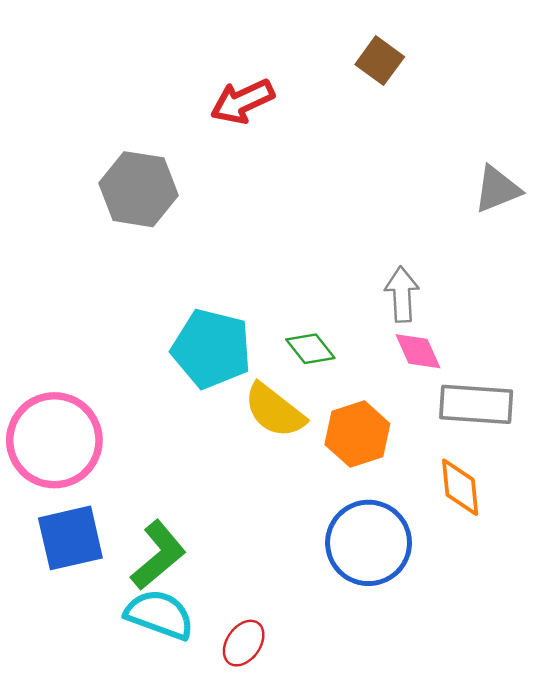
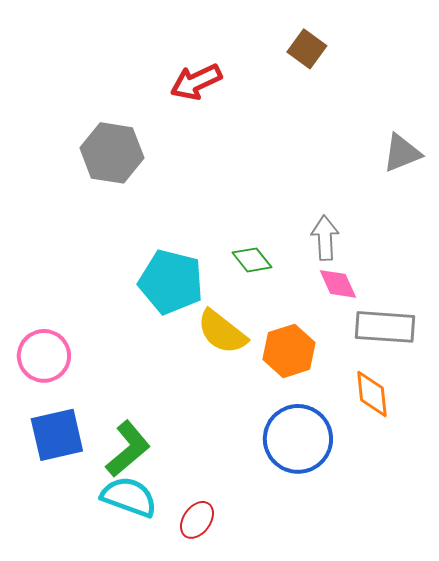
green diamond: (310, 349) -> (252, 260), moved
pink circle: (54, 440) -> (44, 356), size x0.7

